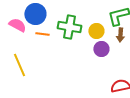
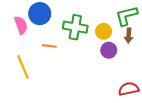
pink semicircle: (17, 25) -> (21, 25), turned 42
orange line: (42, 34) -> (49, 46), moved

